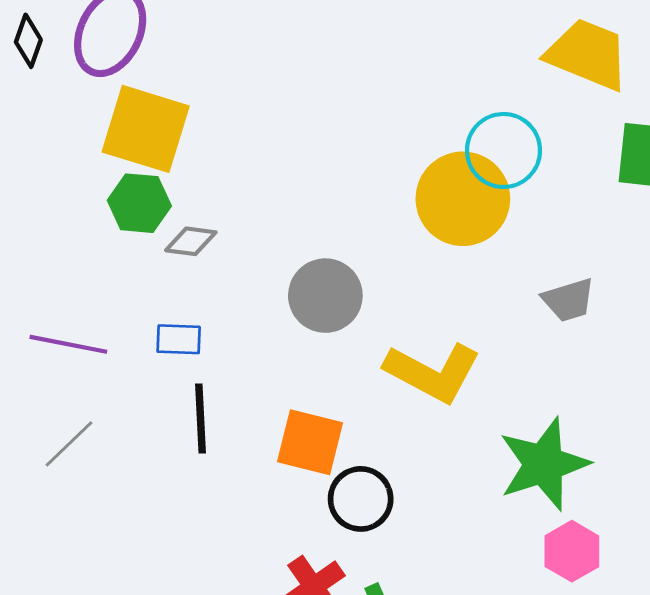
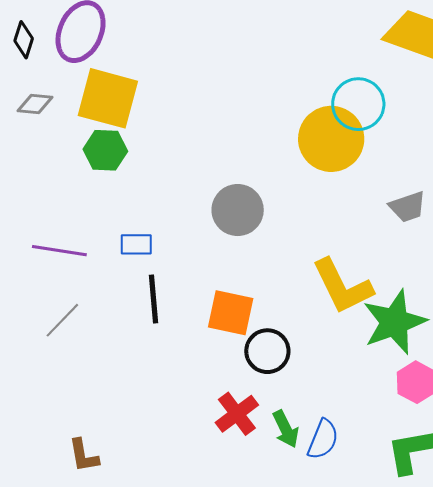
gray diamond: (191, 241) -> (35, 104), moved
yellow L-shape: (433, 372) -> (342, 286), moved, turned 38

